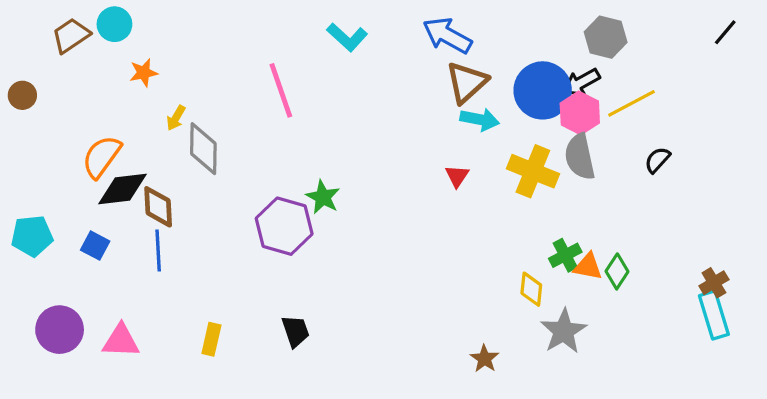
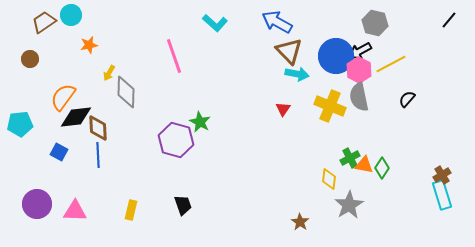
brown triangle: (467, 82) -> (289, 51), turned -32
brown circle: (22, 95) -> (30, 59), moved
cyan pentagon: (32, 236) -> (20, 124), moved

